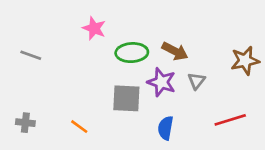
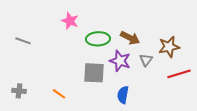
brown star: (245, 61) -> (169, 47), moved
red line: (230, 120) -> (179, 74), moved

